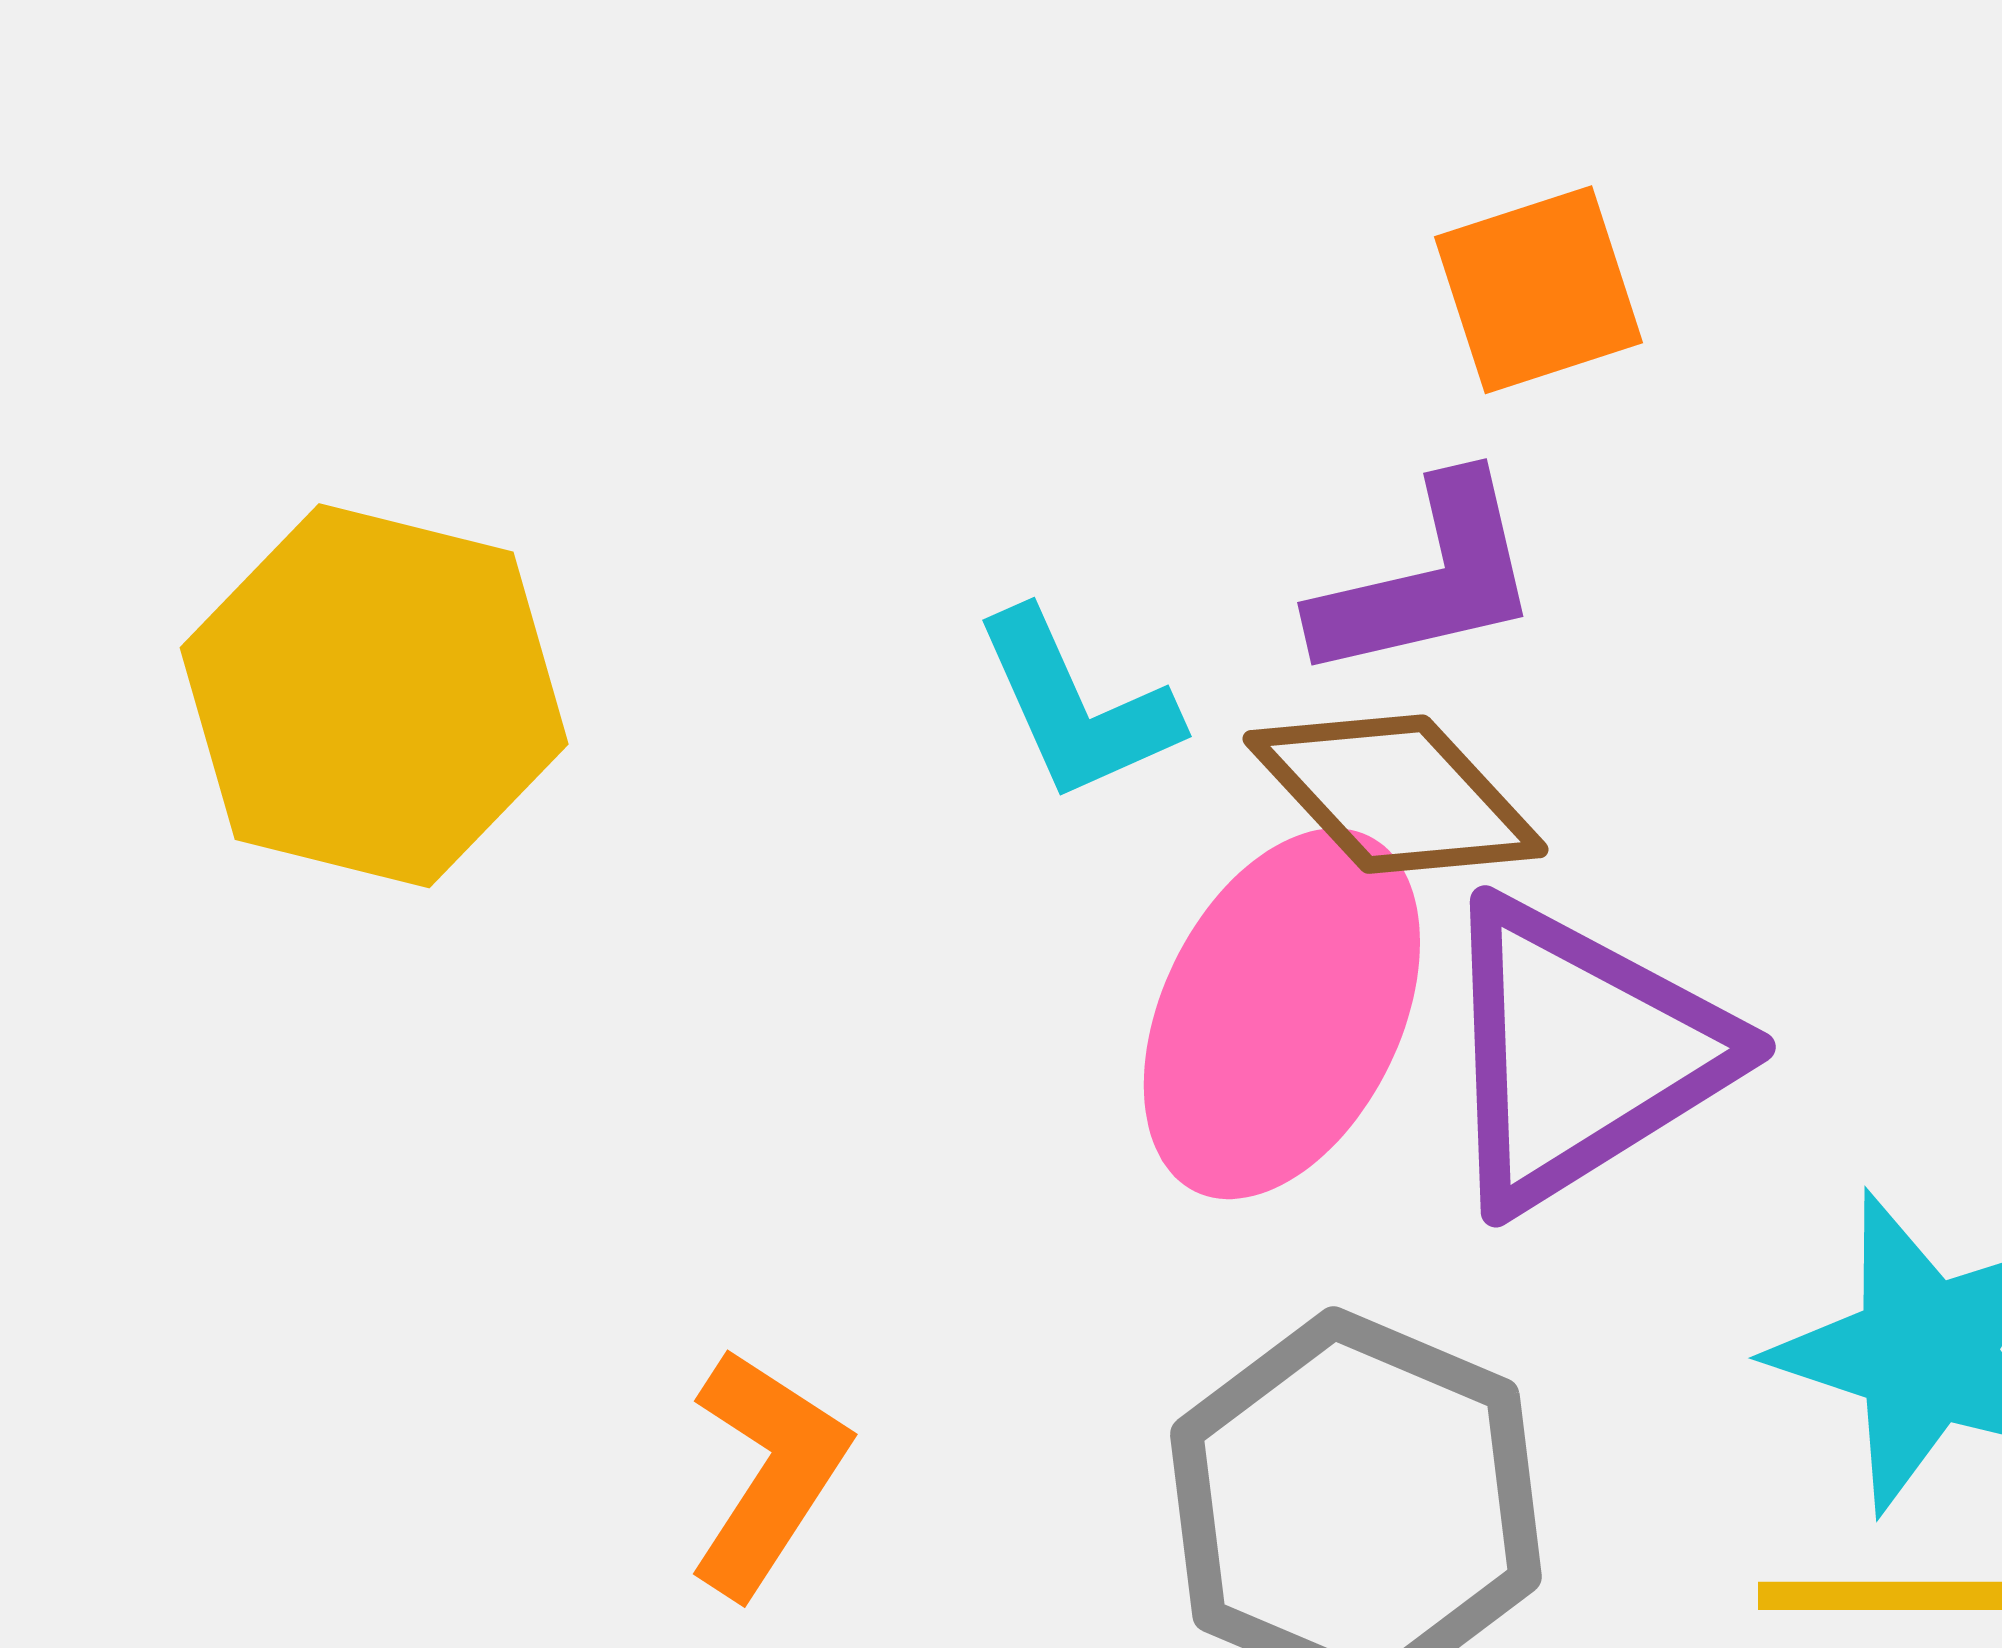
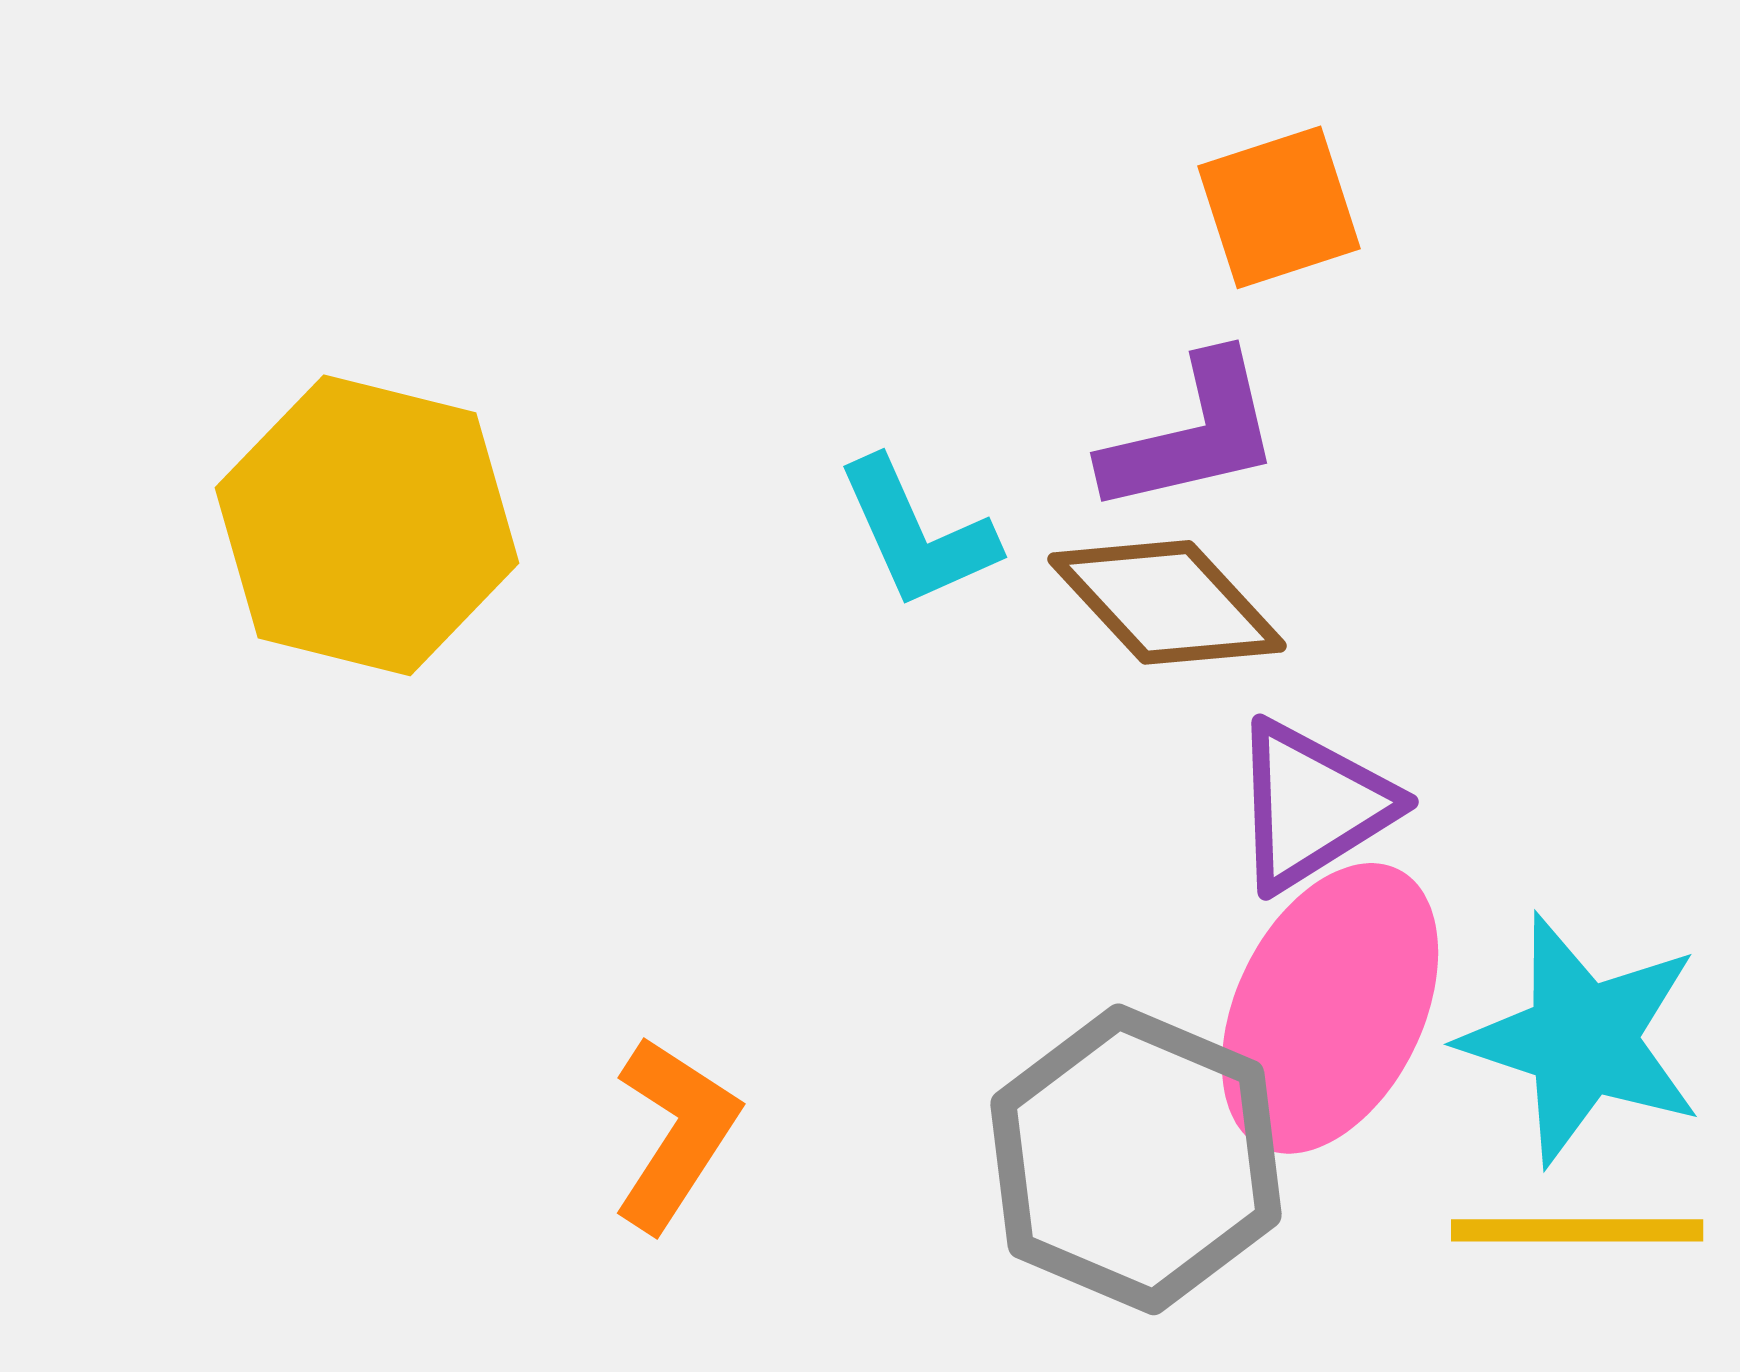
pink ellipse: (1282, 1014) -> (1330, 1008), moved
purple triangle: (1581, 1053) -> (1312, 805), size x0.7

